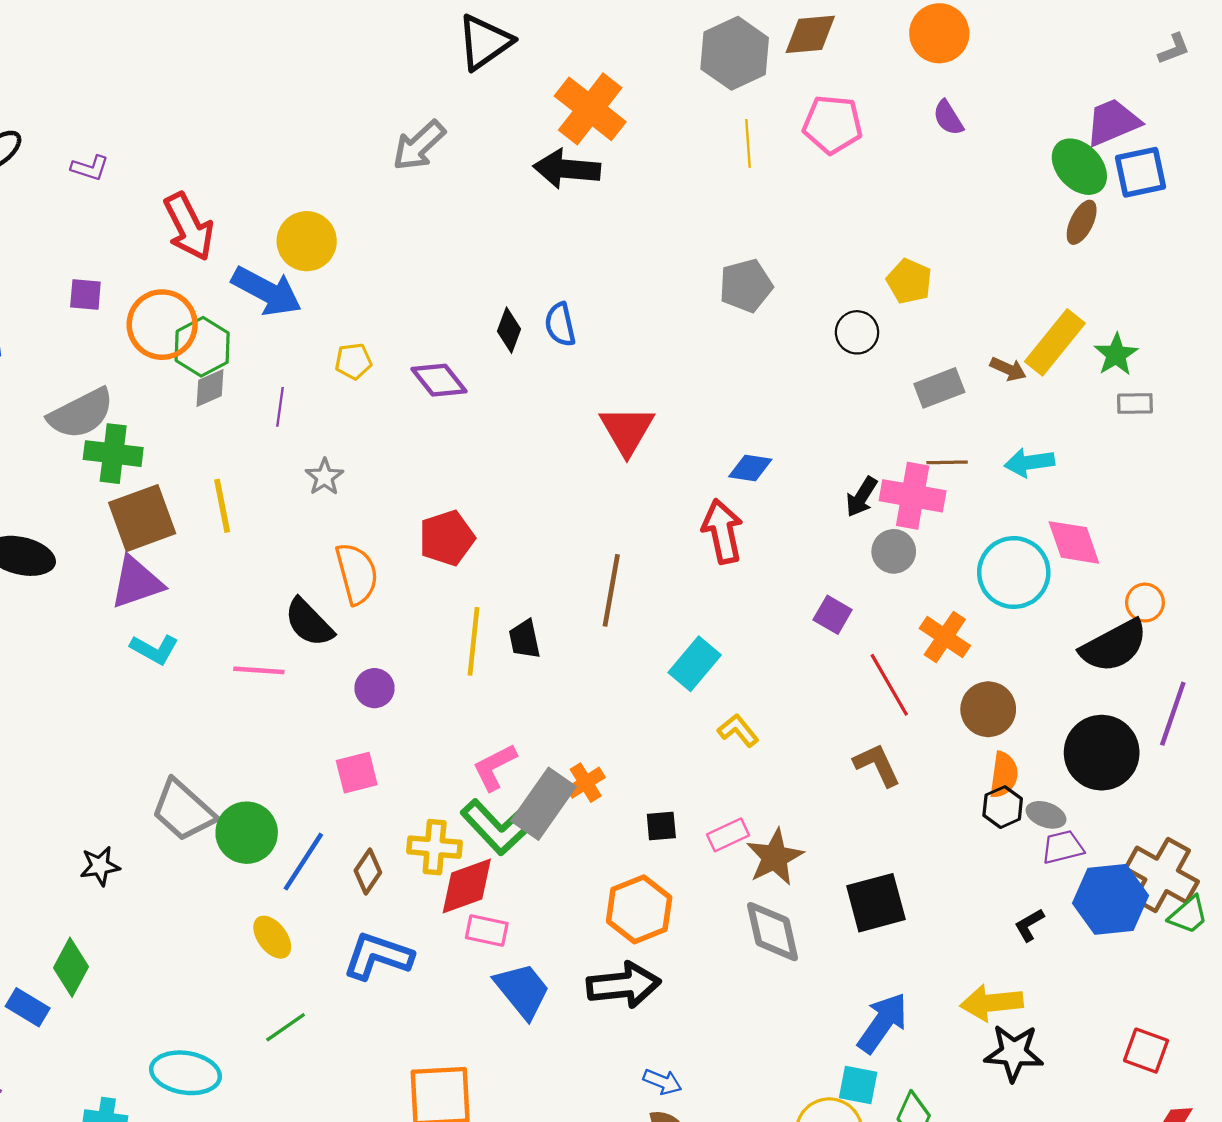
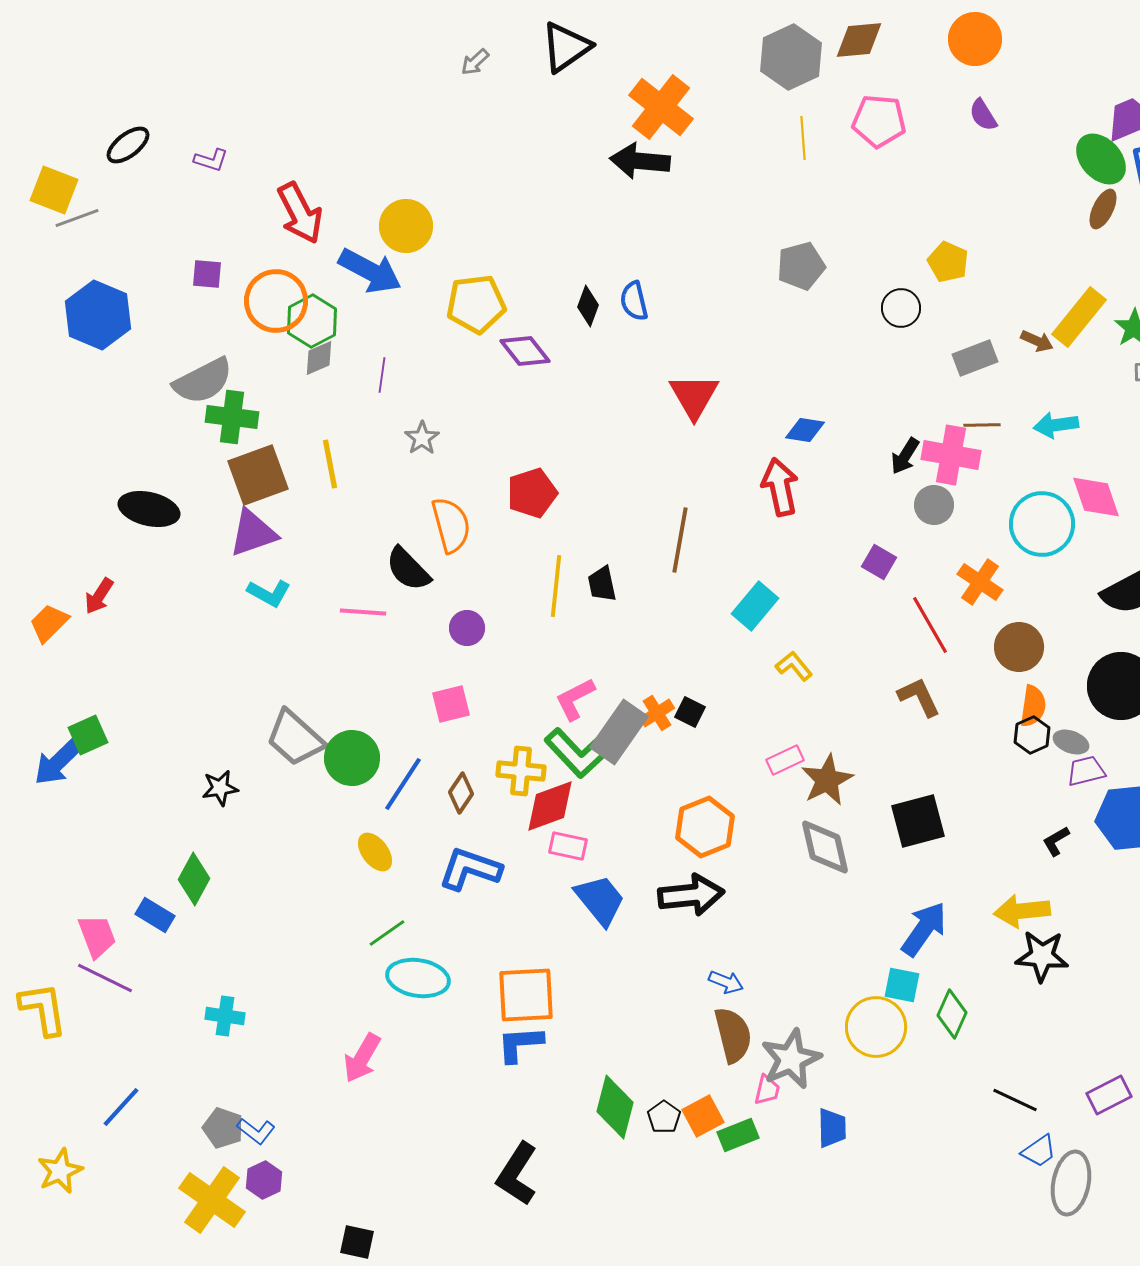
gray arrow: (419, 146) -> (475, 62), moved, size x0.6
yellow pentagon: (353, 361) -> (476, 304), moved, size x1.8
black square: (661, 826) -> (690, 712), moved, turned 32
cyan ellipse: (185, 1073) -> (418, 978), moved

